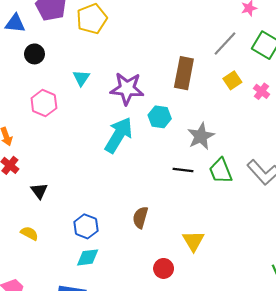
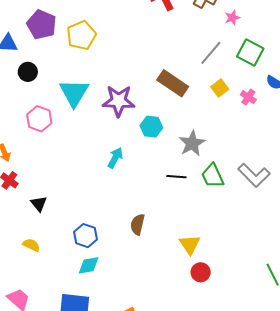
brown rectangle: (184, 73) -> (173, 83), turned -64
cyan triangle: (81, 78) -> (74, 93), size x1.8
cyan arrow: (119, 135) -> (115, 158), moved, size x0.6
red circle: (164, 268) -> (201, 272), moved

